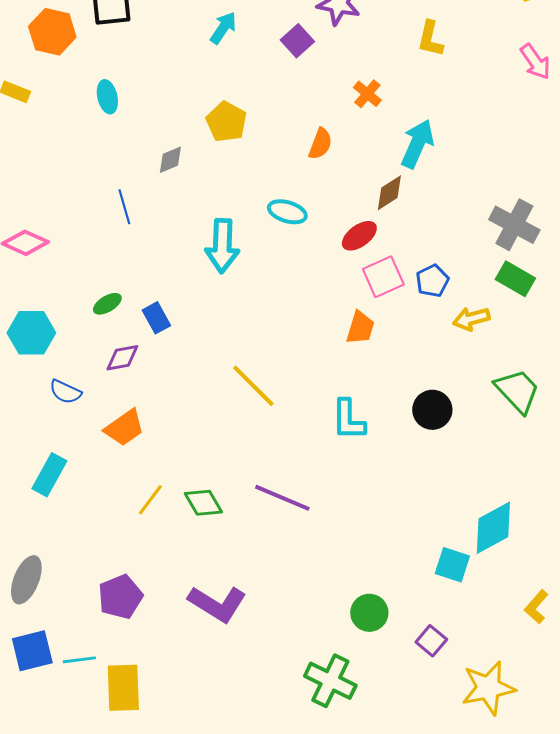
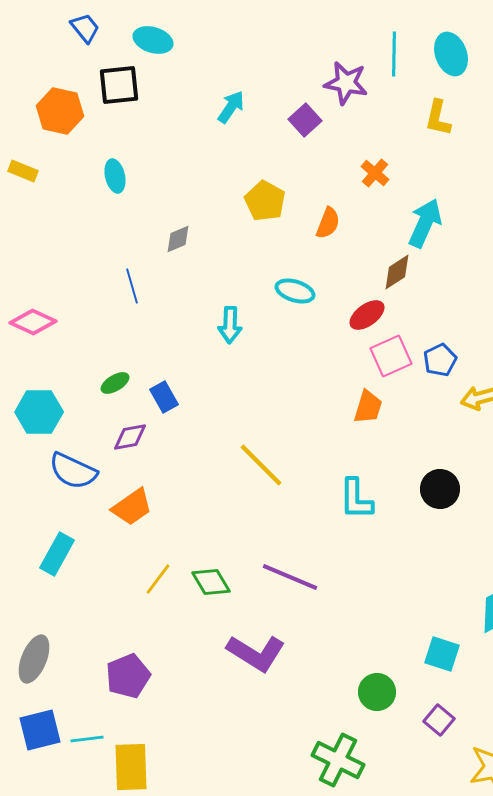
yellow pentagon: (226, 122) -> (265, 201), moved
cyan arrow: (222, 246) -> (230, 325), size x0.7
blue semicircle: (65, 392) -> (73, 471), size x1.5
cyan square: (452, 565) -> (442, 654), moved
purple L-shape: (217, 604) -> (256, 653), moved

